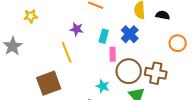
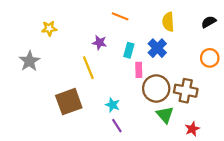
black semicircle: (163, 15) -> (209, 22), moved, turned -40
cyan star: (103, 86) -> (113, 105), moved

